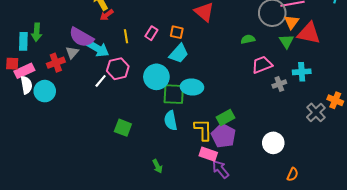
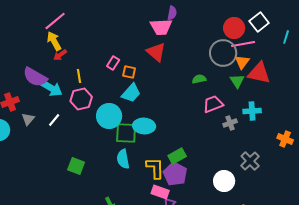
pink rectangle: (151, 33) -> (113, 63), moved
gray triangle: (72, 52) -> (28, 119), moved
pink hexagon: (118, 69) -> (81, 99), moved
gray cross: (316, 112) -> (250, 161), moved

